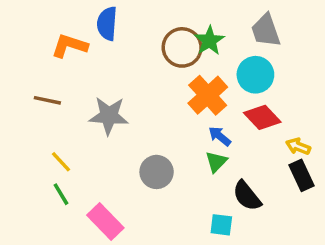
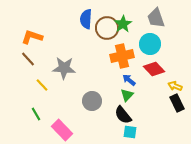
blue semicircle: (107, 24) -> (86, 19), moved
orange L-shape: (70, 46) -> (32, 37), moved
orange cross: (208, 95) -> (122, 56), turned 30
brown line: (47, 100) -> (28, 59), turned 35
yellow line: (61, 162) -> (42, 85), moved
black semicircle: (247, 196) -> (123, 115), moved

